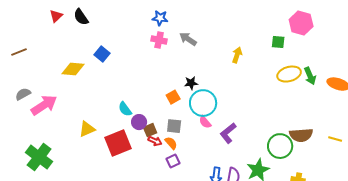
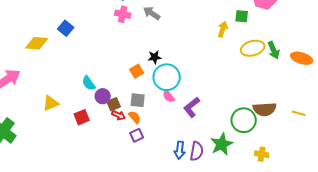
yellow arrow: (237, 55) -> (223, 29), moved
red square: (118, 143) -> (82, 117), size x0.6

